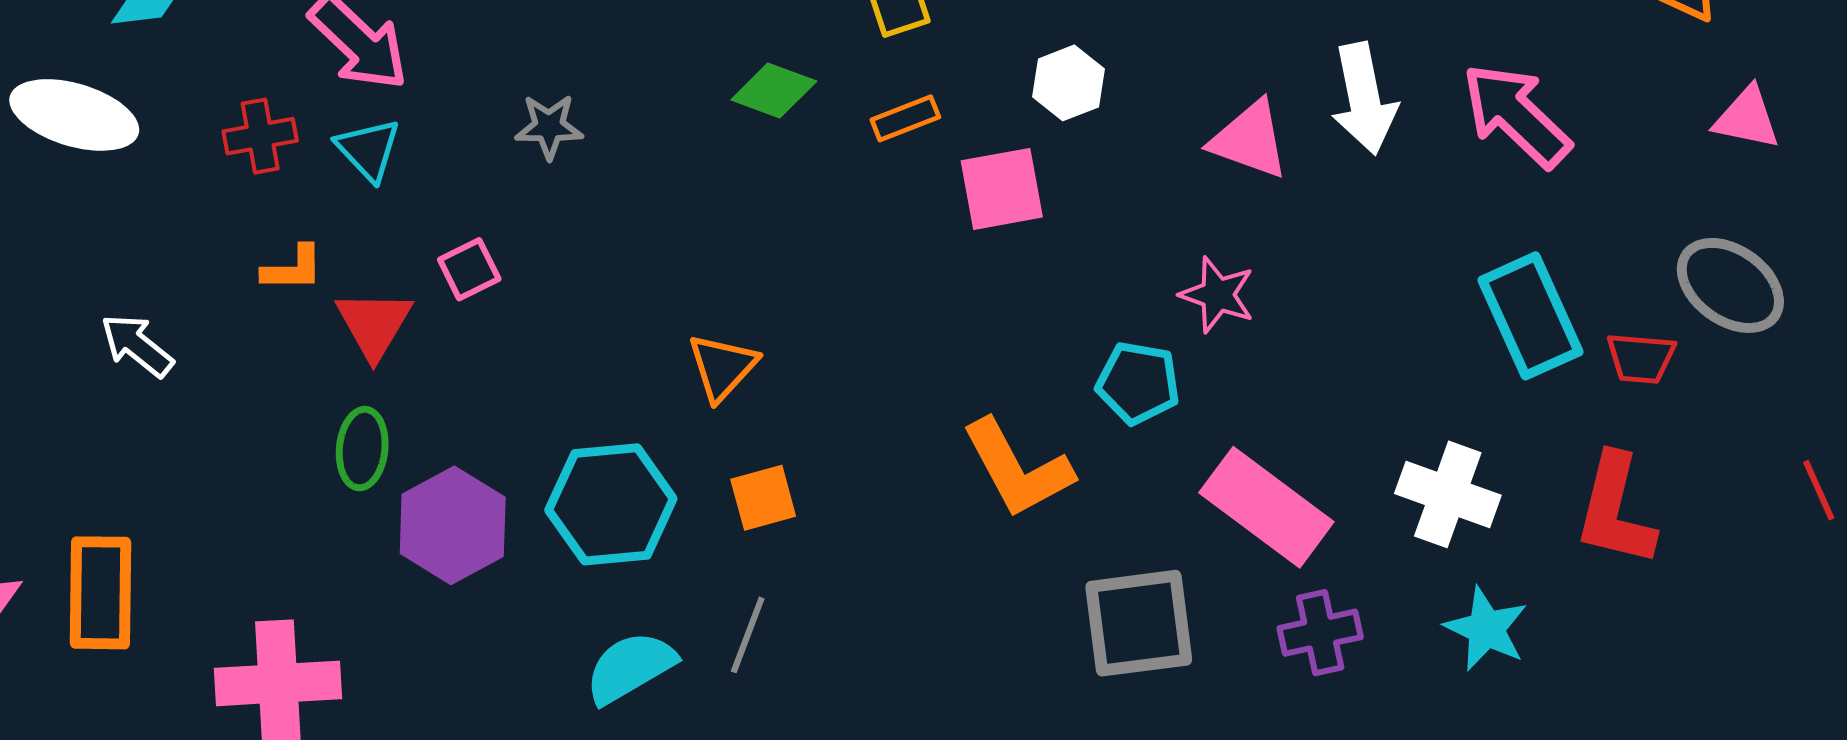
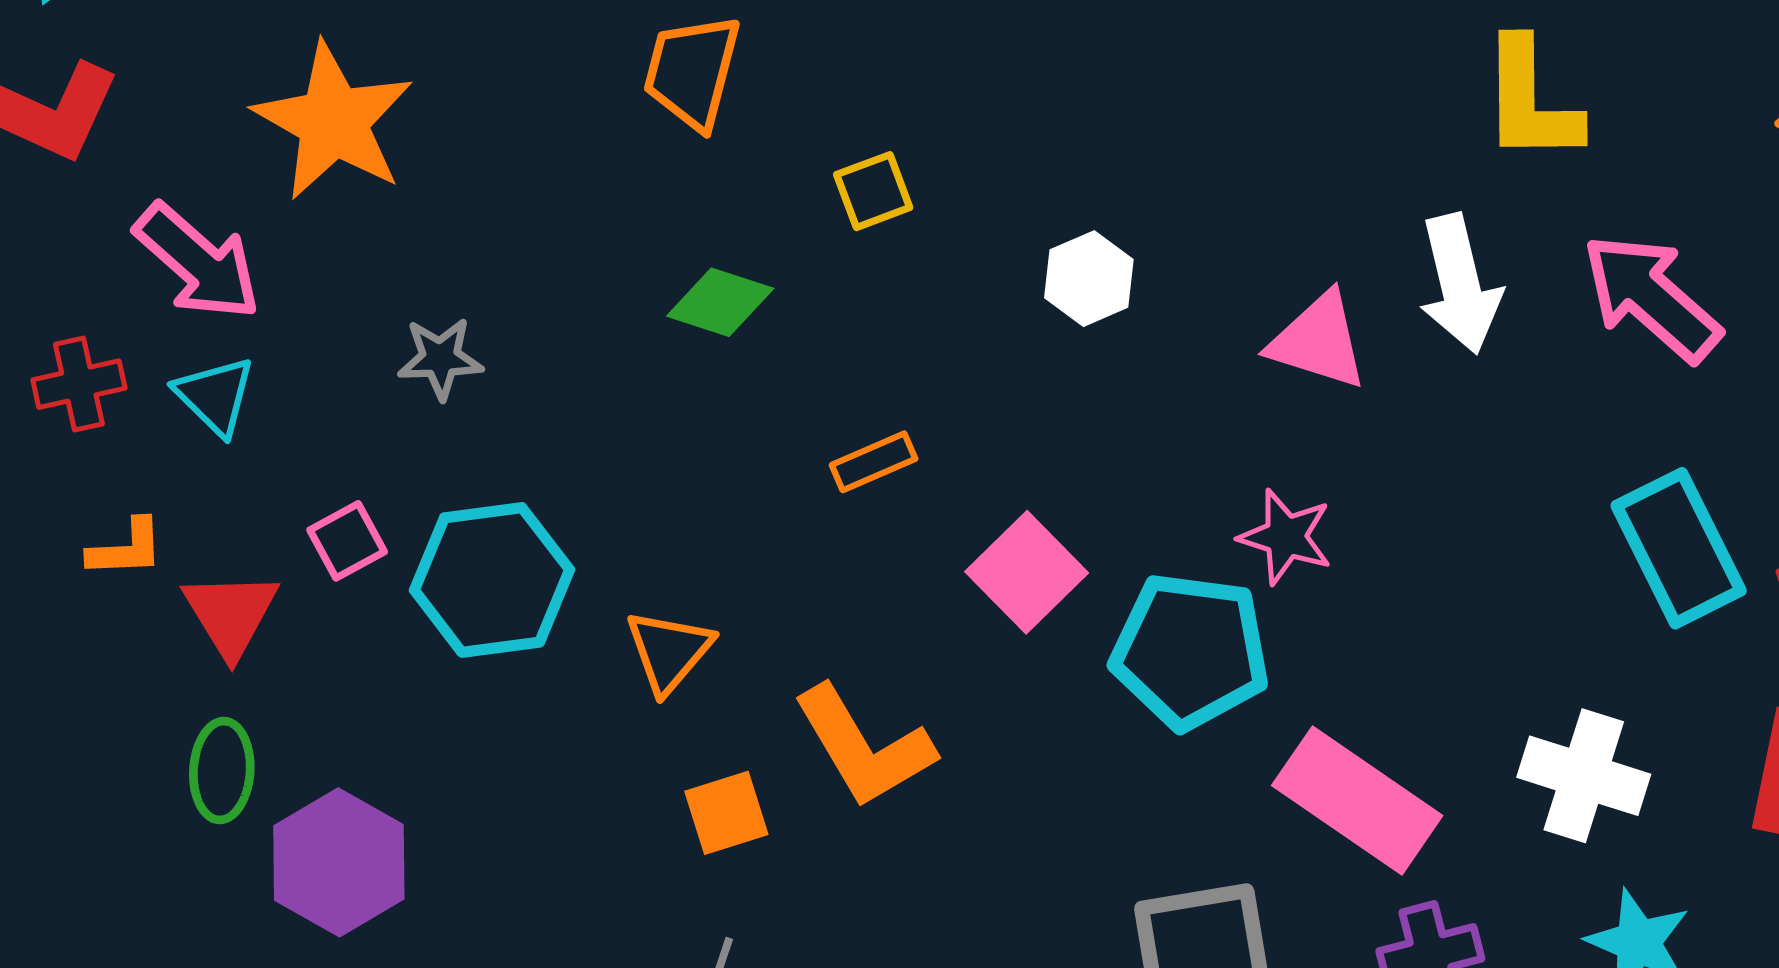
orange rectangle: (905, 118) -> (874, 462), moved
pink square: (1002, 189) -> (1027, 572), moved, turned -32
cyan pentagon: (1138, 383) -> (1190, 651), size x1.5
orange L-shape: (1017, 469) -> (864, 747), moved
cyan hexagon: (611, 504) -> (492, 580), moved

